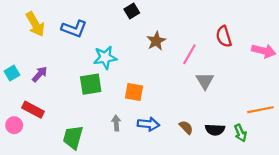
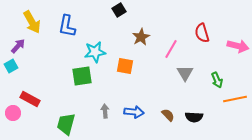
blue L-shape: (74, 29) -> (67, 26), turned 80
purple arrow: (40, 74) -> (18, 46), moved
orange square: (134, 92) -> (125, 66), moved
green arrow: (240, 133) -> (217, 80), moved

